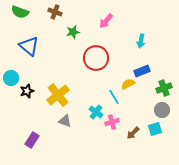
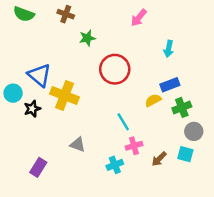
pink arrow: (106, 21) -> (139, 18), moved
blue triangle: (29, 46) -> (39, 75), moved
green cross: (164, 88) -> (182, 107), moved
yellow cross: (58, 95) -> (65, 96), moved, turned -30
cyan line: (114, 97) -> (123, 122), moved
cyan cross: (96, 112) -> (115, 165), moved, turned 32
cyan square: (155, 129) -> (185, 154), turned 32

